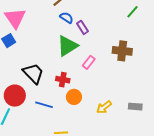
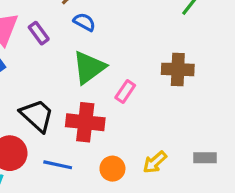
purple rectangle: (83, 27) -> (39, 33), moved
red cross: (63, 80) -> (85, 122), size x1.6
orange circle: (74, 97) -> (112, 169), moved

